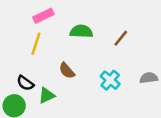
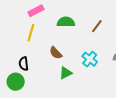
black semicircle: (25, 83) -> (24, 64), turned 48
green triangle: (47, 96) -> (66, 73), moved

